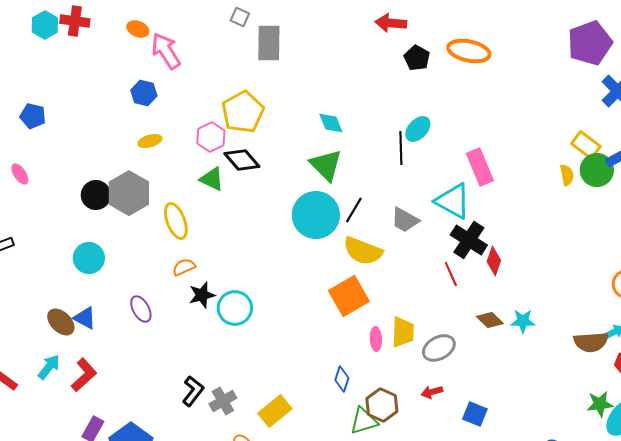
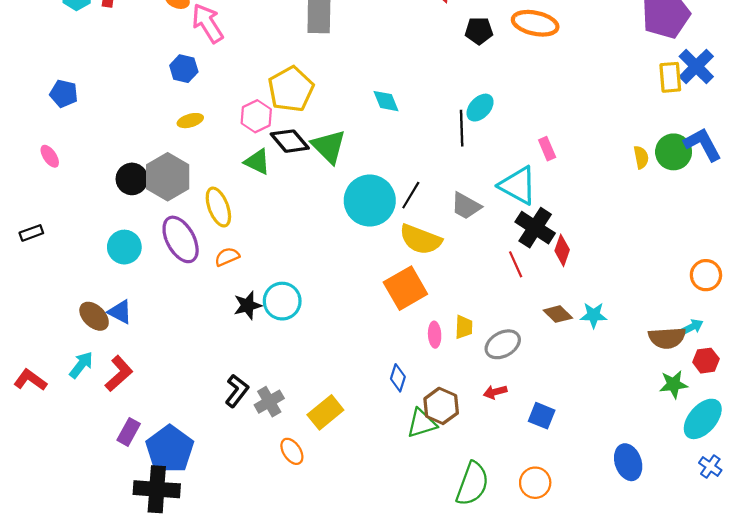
black pentagon: (417, 58) -> (479, 31), turned -30
yellow rectangle: (586, 145) -> (670, 77), moved, turned 48
green triangle: (326, 165) -> (329, 146), moved
pink rectangle: (480, 167) -> (547, 149), size x0.6
black star: (202, 295) -> (248, 305), moved
purple ellipse: (141, 309) -> (181, 239), moved, size x1.6
yellow trapezoid: (403, 332) -> (464, 327), size x0.7
green star: (600, 404) -> (674, 384), moved

